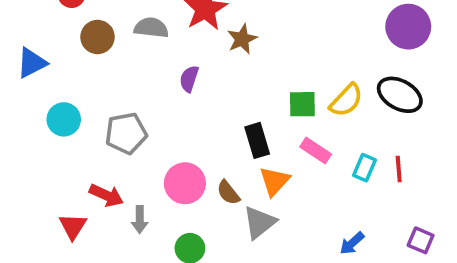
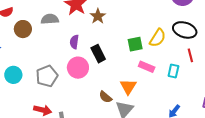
black rectangle: (257, 140) -> (98, 54), moved
red line: (399, 169) -> (190, 55), moved
pink circle: (185, 183) -> (78, 68), moved

